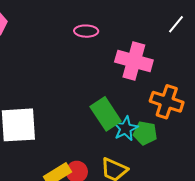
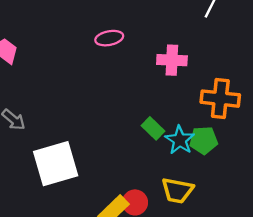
pink cross: (134, 61) -> (172, 60), size x0.7
green rectangle: (106, 114) -> (153, 128), size x0.6

